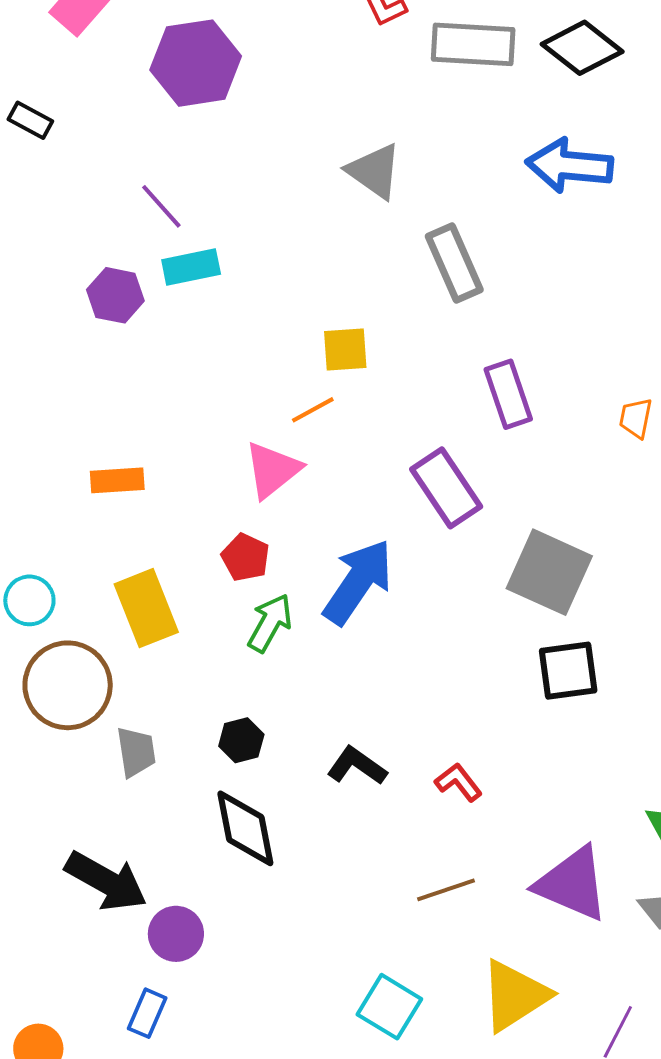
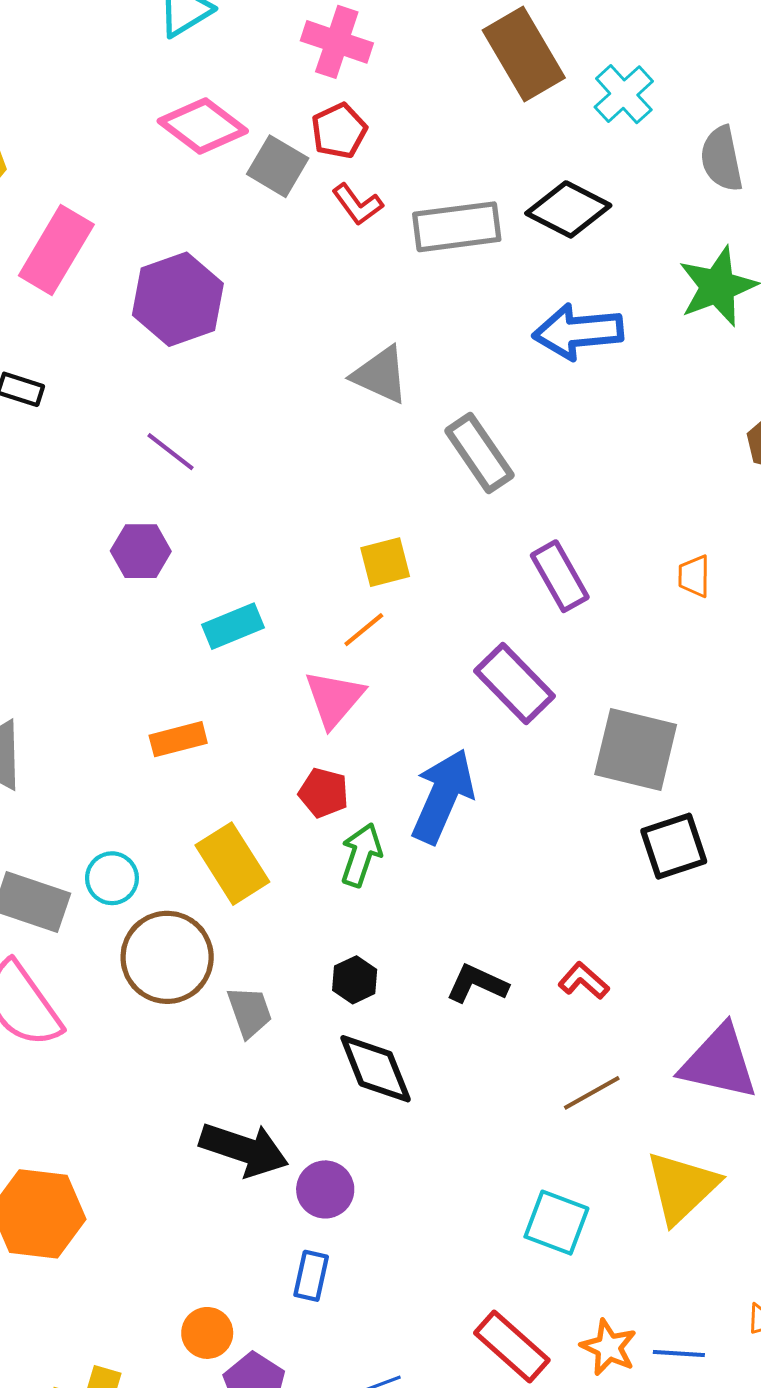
cyan rectangle: (191, 267) -> (233, 626), moved

